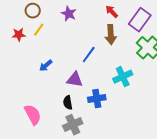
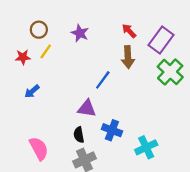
blue arrow: (46, 66) -> (32, 91), moved
cyan cross: (123, 77) -> (146, 147), moved
blue cross: (97, 99) -> (112, 130), turned 30

